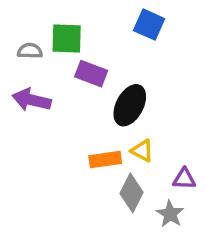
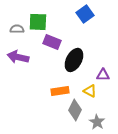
blue square: (149, 25) -> (85, 14), turned 30
yellow triangle: (142, 151) -> (90, 91), moved
purple triangle: (184, 179) -> (103, 75), moved

